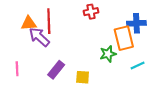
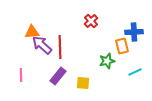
red cross: (91, 12) -> (91, 21), turned -32
red line: (49, 21) -> (60, 47), moved
orange rectangle: (124, 38) -> (122, 46), size x0.7

